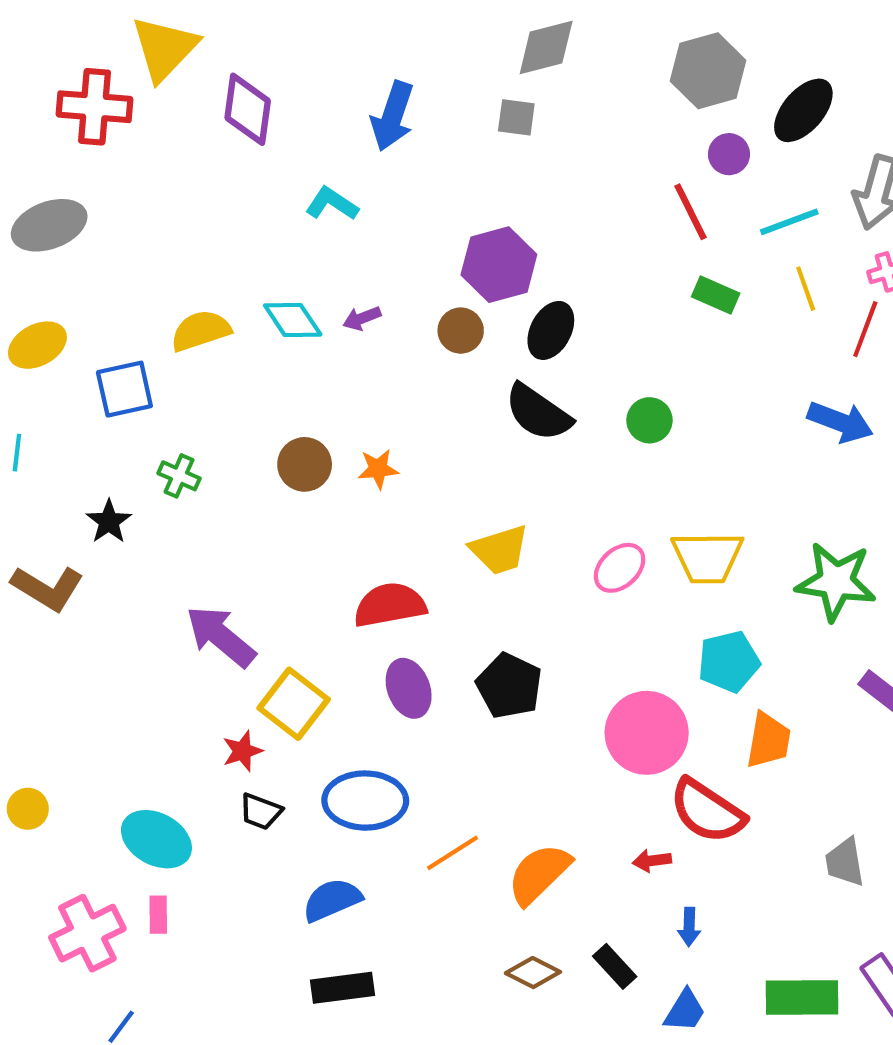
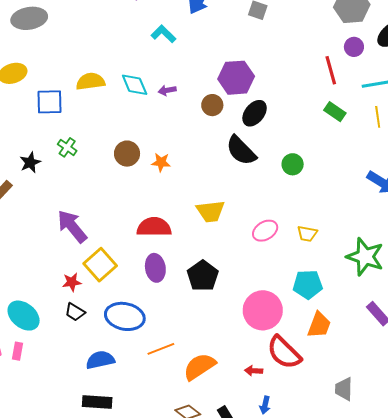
yellow trapezoid: (707, 557) -> (307, 234), size x0.6

